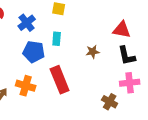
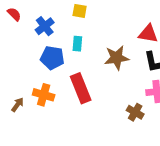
brown star: (93, 52) -> (117, 58), size x1.6

